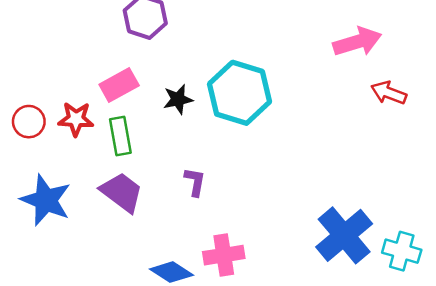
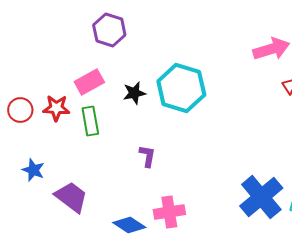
purple trapezoid: (122, 192) -> (71, 197), moved
blue star: (46, 200) -> (33, 170), size x0.6

